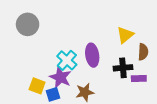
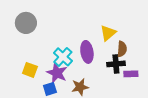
yellow triangle: (125, 35) -> (108, 33), moved
brown semicircle: (143, 52) -> (122, 49), moved
yellow square: (37, 86) -> (30, 70), moved

